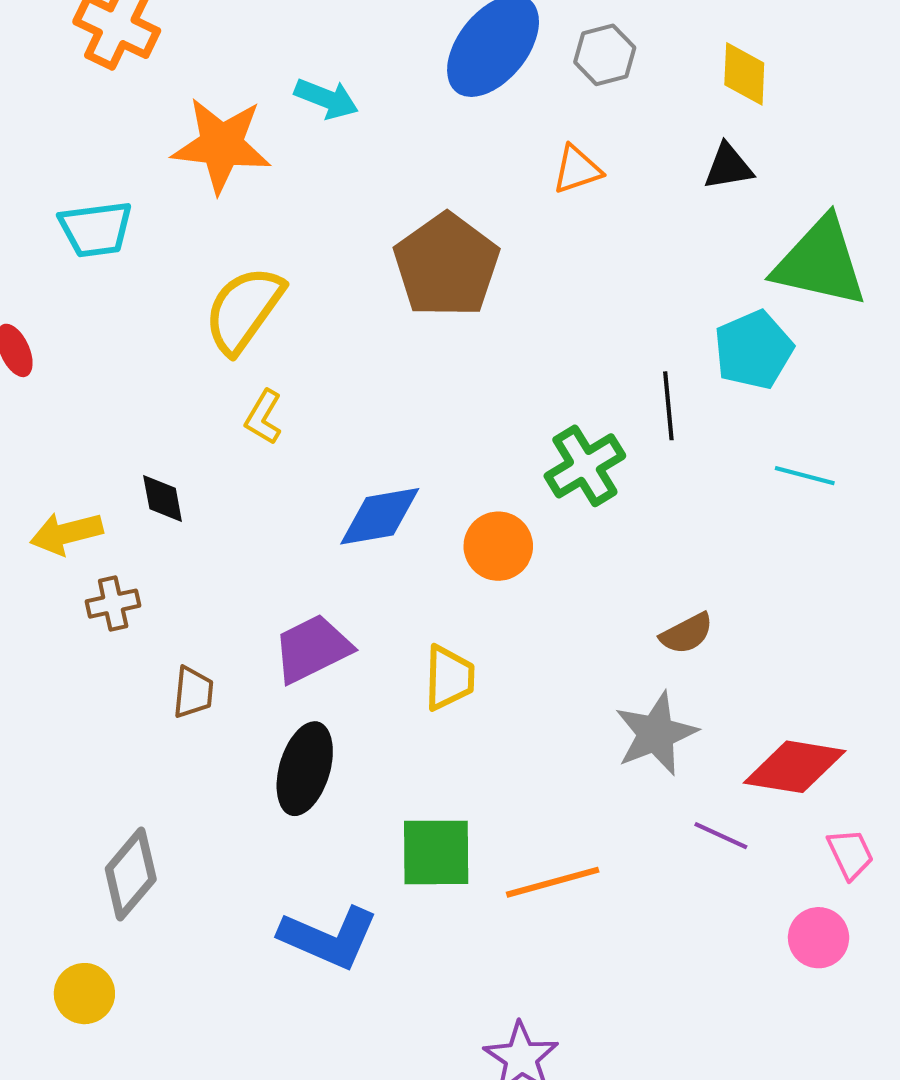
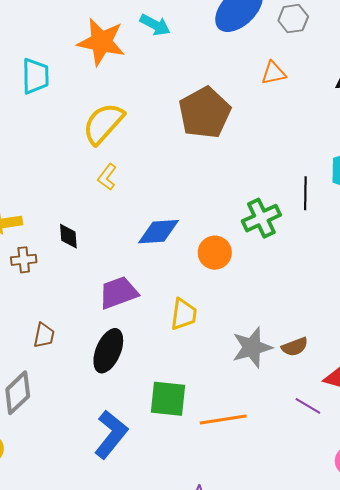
cyan trapezoid: (96, 229) -> (35, 76), turned -90
black diamond: (163, 498) -> (68, 236), moved
brown semicircle: (687, 633) -> (295, 347), moved
brown trapezoid: (193, 692) -> (44, 335), moved
gray star: (656, 734) -> (252, 347), moved
blue L-shape: (329, 937) -> (111, 434), turned -81

